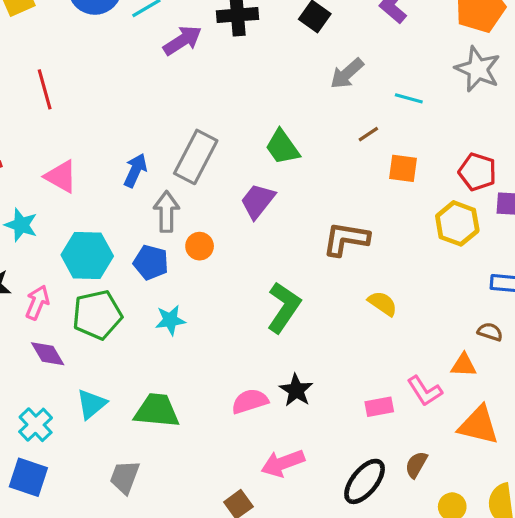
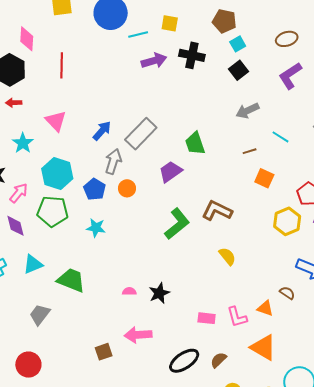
green L-shape: (284, 307) -> (177, 224), moved
pink semicircle: (250, 401) -> (129, 291), size x0.6

